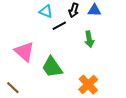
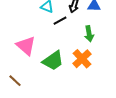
green trapezoid: (52, 67) -> (53, 61), turned -90
orange cross: (88, 85) -> (82, 59), moved

